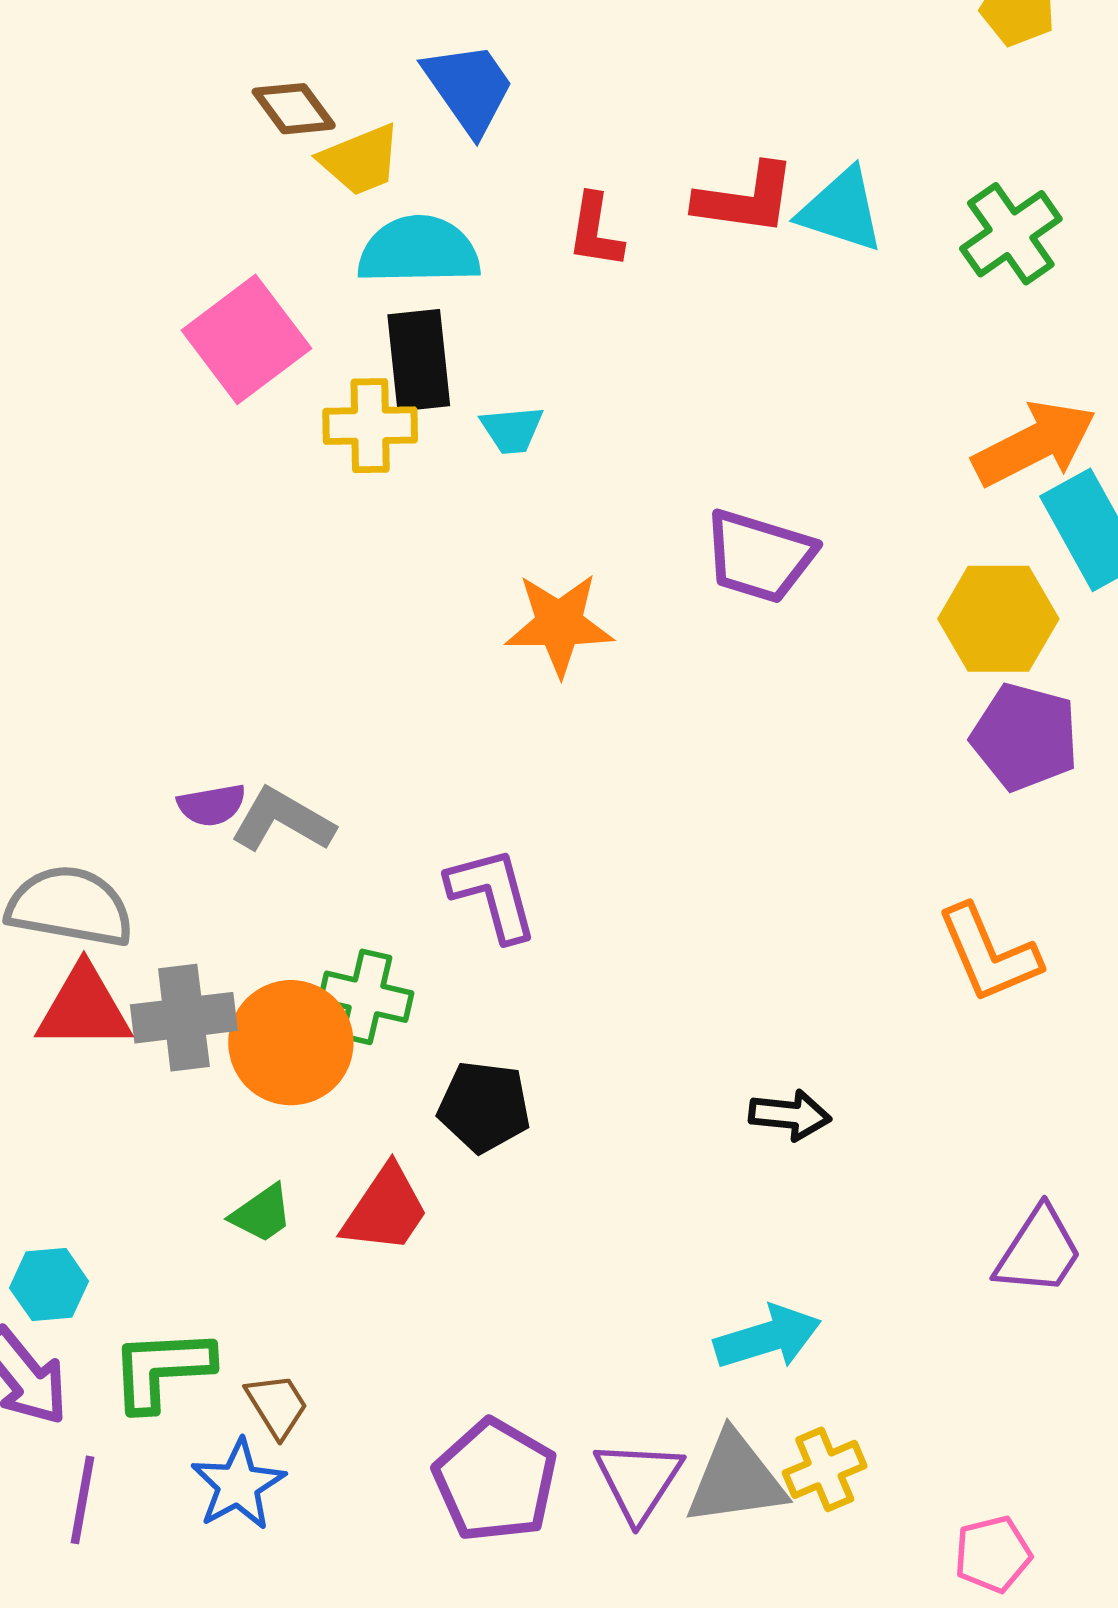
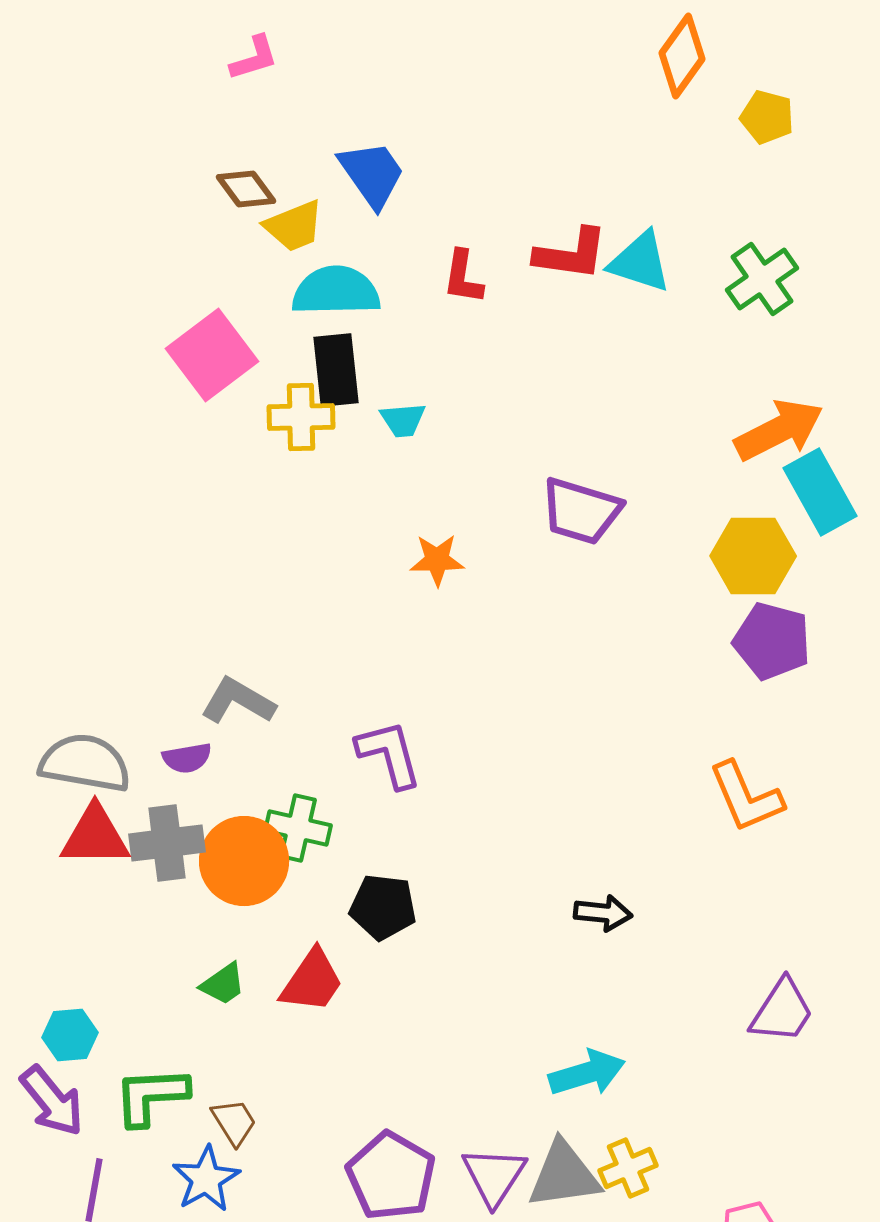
orange star: (559, 624) -> (437, 560), size x0.7
purple semicircle: (212, 805) -> (187, 758), moved

